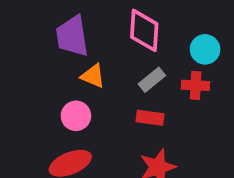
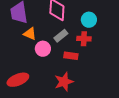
pink circle: (76, 116) -> (43, 49), moved
red rectangle: (150, 118) -> (71, 56), moved

